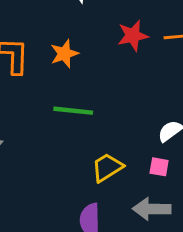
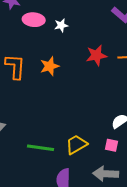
green line: (73, 111) -> (41, 148), moved

